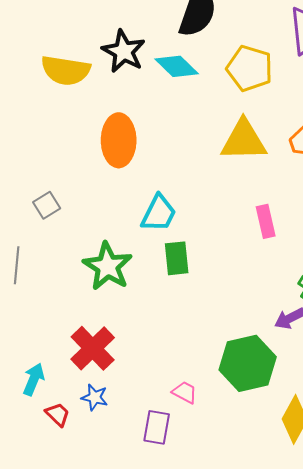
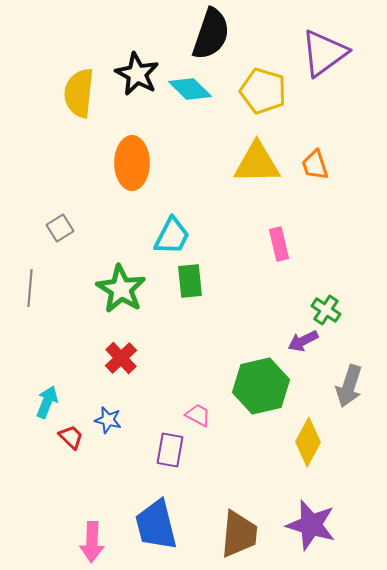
yellow semicircle: (66, 70) -> (79, 93), turned 87
red cross: (93, 348) -> (121, 358), moved, size x0.7

